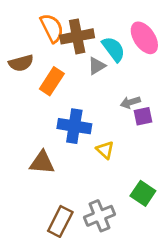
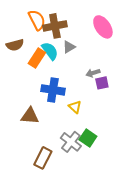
cyan semicircle: (114, 49) -> (50, 51), moved
green square: (143, 193) -> (88, 138), moved
gray cross: (100, 216) -> (71, 142), moved, turned -30

